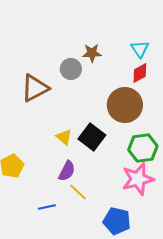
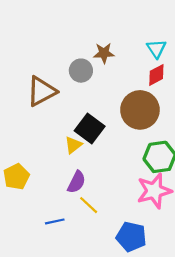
yellow triangle: (64, 137) -> (73, 145), turned 42
black square: (92, 137) -> (90, 128), moved

